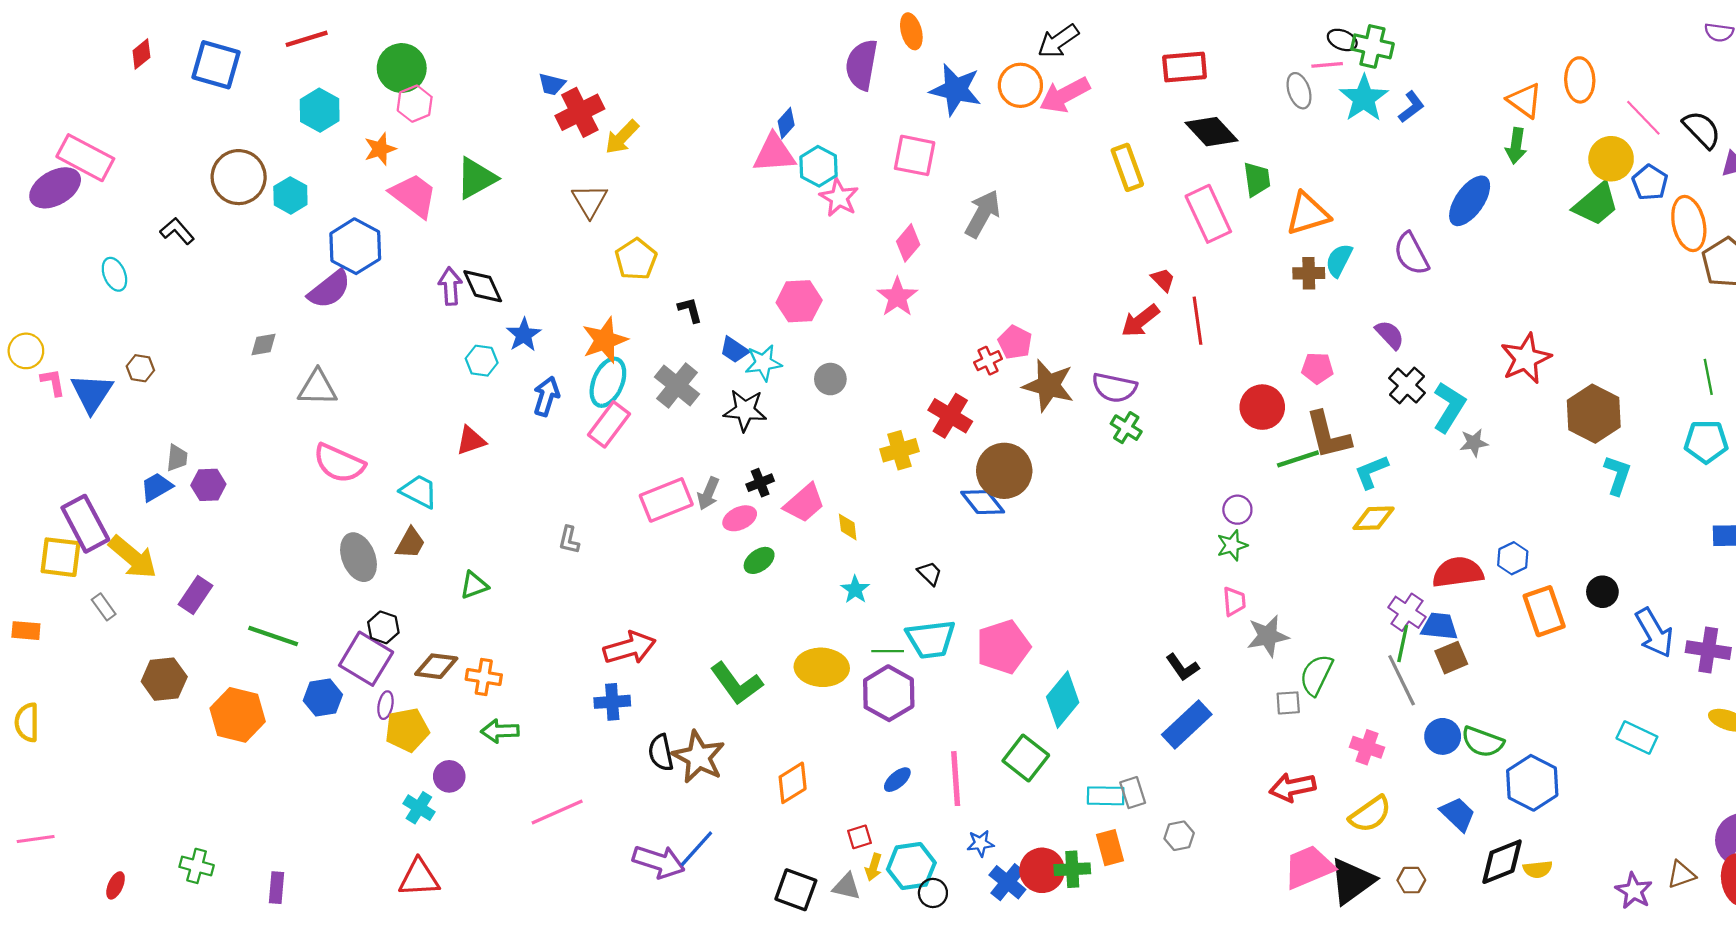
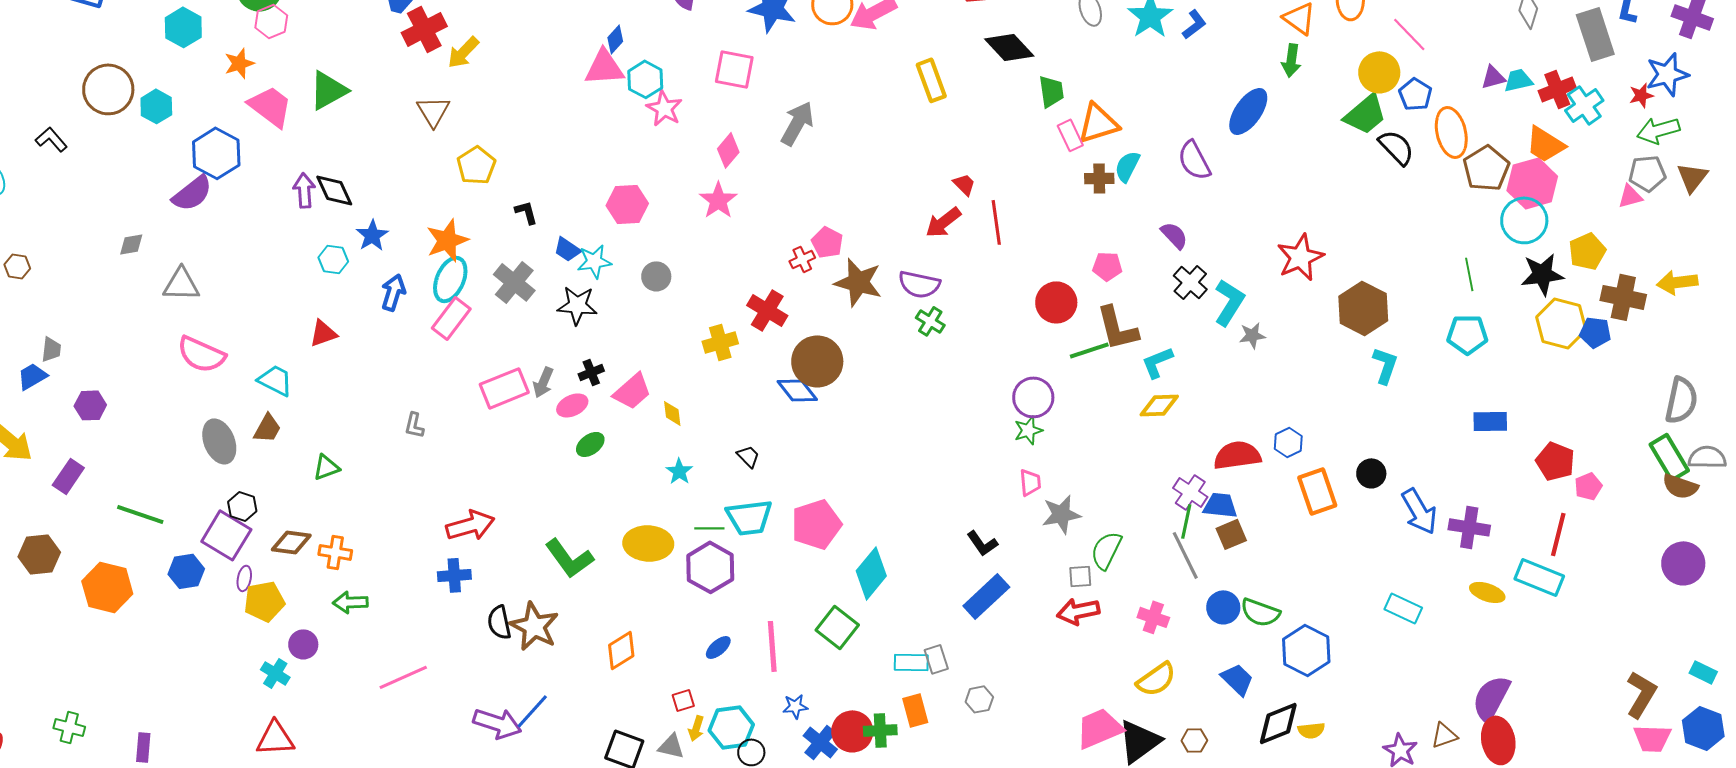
black semicircle: (1702, 130) -> (1396, 147), moved
pink rectangle: (1208, 214) -> (1070, 135), moved, size x0.6
purple hexagon: (208, 485) -> (90, 405), moved
purple circle: (1237, 510) -> (1033, 397), size x1.5
red arrow: (1293, 787) -> (1078, 611), moved

